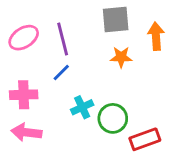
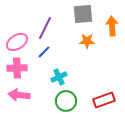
pink ellipse: (24, 38) -> (17, 42), moved
purple line: (63, 39) -> (45, 28), turned 40
green circle: (113, 118) -> (66, 101), moved

